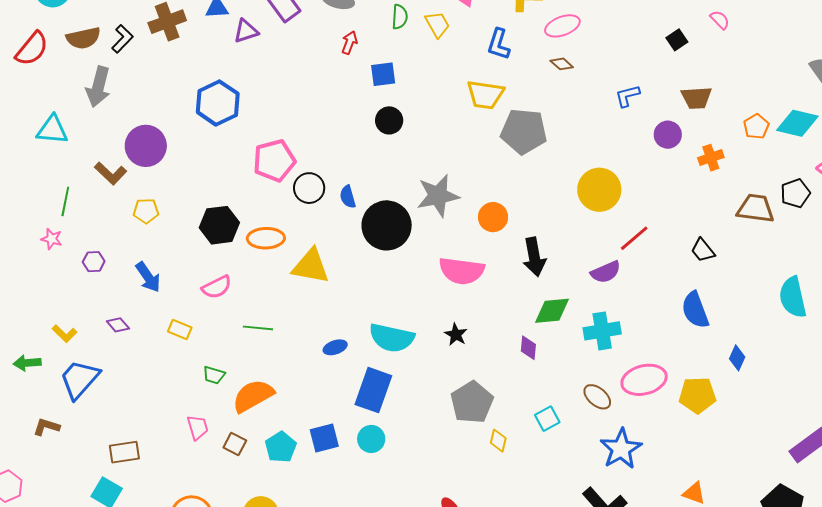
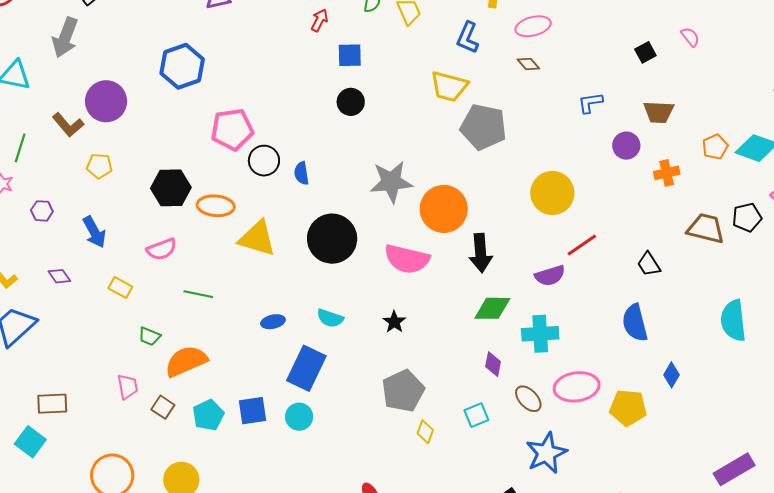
orange circle: (493, 217) -> (444, 209), size x1.6
black circle: (387, 225) -> (332, 239), moved
cyan semicircle: (392, 338) -> (330, 318), size x0.6
purple diamond: (528, 348) -> (493, 364), moved

